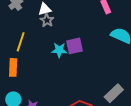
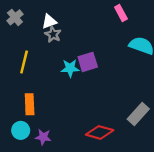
orange rectangle: (13, 67) -> (30, 104), moved

